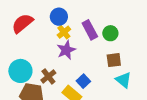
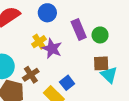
yellow cross: (64, 32) -> (39, 42), moved
purple star: (66, 50) -> (52, 49), turned -30
cyan triangle: (123, 80) -> (109, 75), moved

